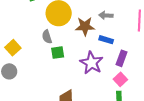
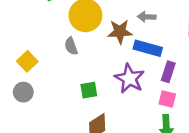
blue rectangle: (106, 40) -> (148, 48), size x1.5
green square: (58, 53) -> (89, 90), moved
pink square: (120, 79) -> (167, 99), turned -32

